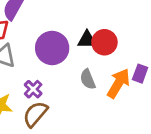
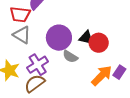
gray semicircle: (88, 79) -> (70, 57), moved, turned -49
purple cross: (33, 89) -> (38, 65), size x1.5

